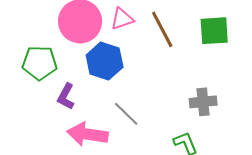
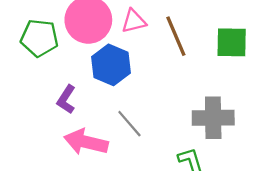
green pentagon: (40, 63) -> (39, 38), moved
gray cross: (203, 102) -> (213, 118), size x1.4

